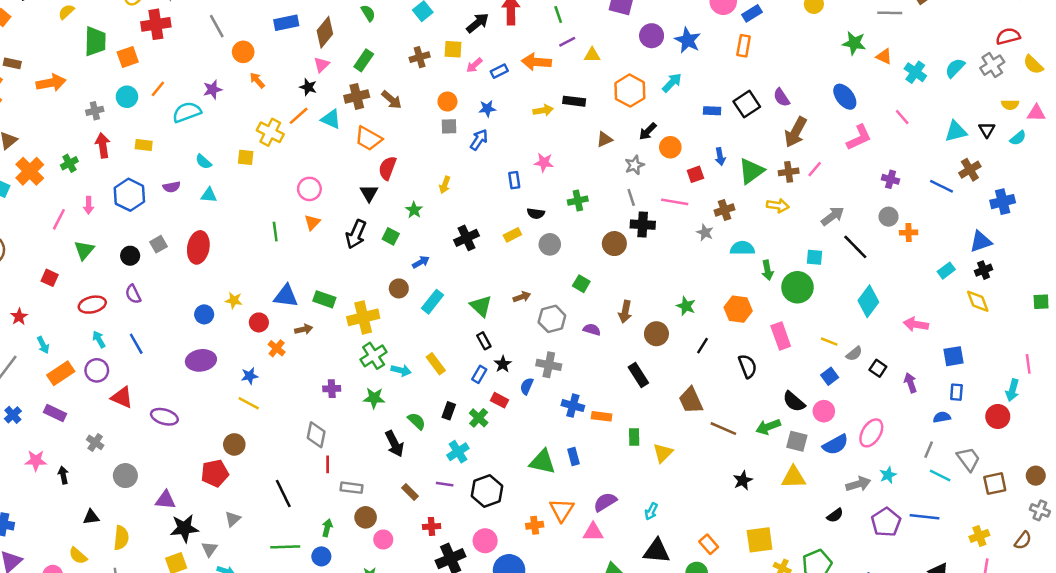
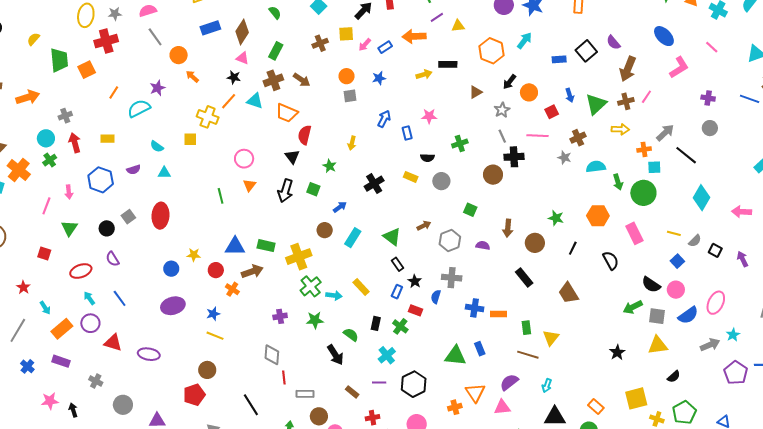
pink triangle: (322, 65) -> (242, 58), turned -48
cyan circle: (127, 97) -> (46, 138), moved
blue arrow: (479, 140) -> (384, 119), moved
orange cross: (909, 233) -> (644, 149), moved
yellow rectangle: (512, 235) -> (411, 177), turned 56
brown arrow: (304, 329) -> (252, 272), size x1.5
brown line: (723, 429) -> (528, 355), moved
black semicircle: (835, 515) -> (674, 377), moved

